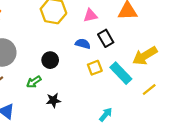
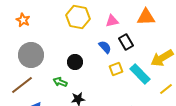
blue semicircle: (83, 44) -> (105, 47), turned 32
green arrow: (34, 82) -> (60, 82), turned 56

